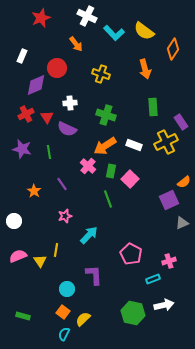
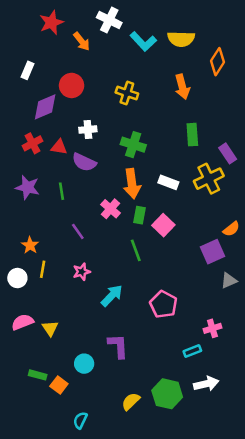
yellow semicircle: (144, 31) -> (181, 39), turned -35
orange arrow: (76, 44) -> (82, 41), moved
red triangle: (47, 117) -> (59, 147), turned -48
orange arrow: (105, 146) -> (132, 184), turned -65
orange star: (34, 191) -> (30, 245), moved
yellow line: (56, 250) -> (43, 269), moved
pink pentagon: (131, 254) -> (163, 304), moved
orange square: (63, 312) -> (59, 385), moved
green rectangle: (23, 316) -> (38, 375), moved
yellow semicircle: (83, 319) -> (131, 401), moved

